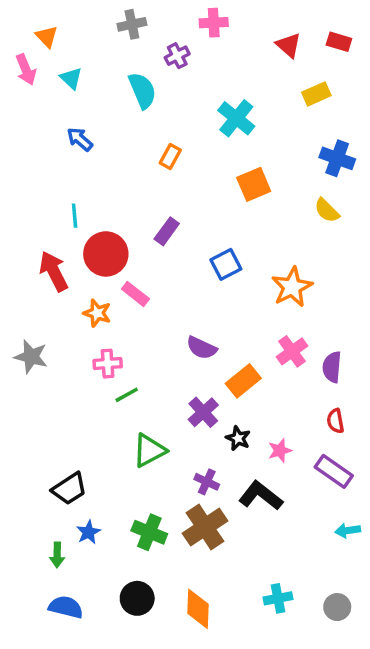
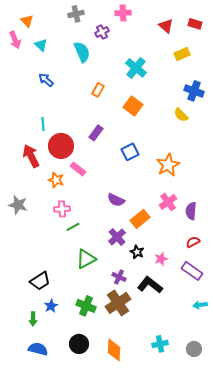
orange square: (254, 184) -> (133, 106), moved, turned -30
yellow semicircle: (327, 210) -> (181, 115), moved
red semicircle: (335, 421) -> (193, 242), turned 72

